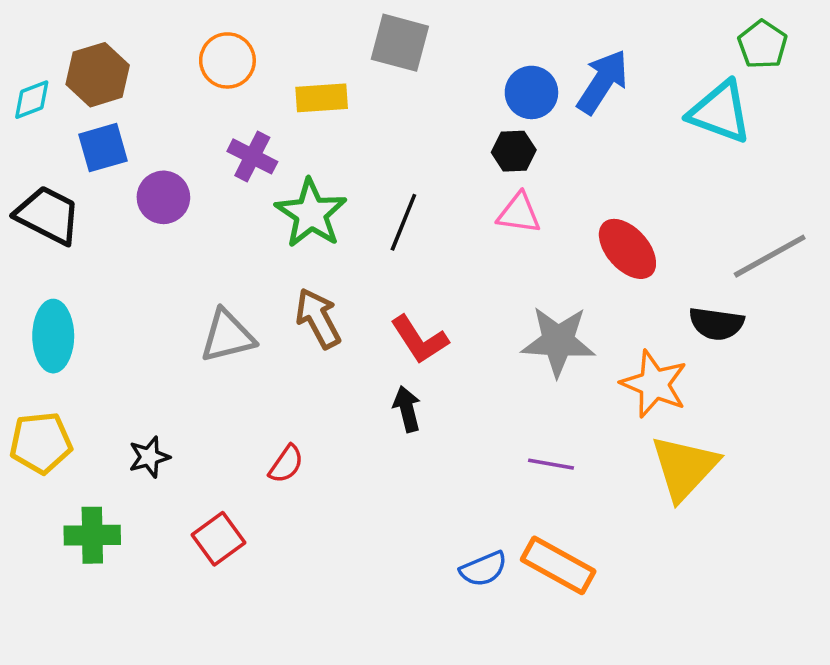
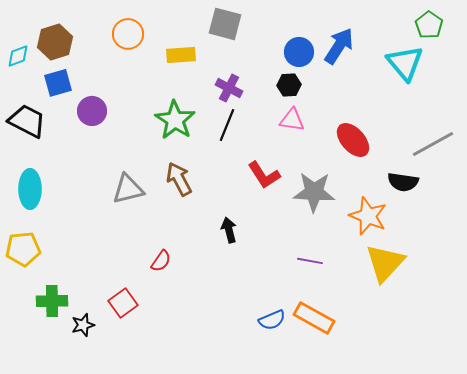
cyan triangle: (720, 112) -> (405, 63), turned 30
purple cross: (252, 156) -> (229, 88), moved
red L-shape: (419, 340) -> (264, 175), moved
black star: (149, 457) -> (83, 325), moved

